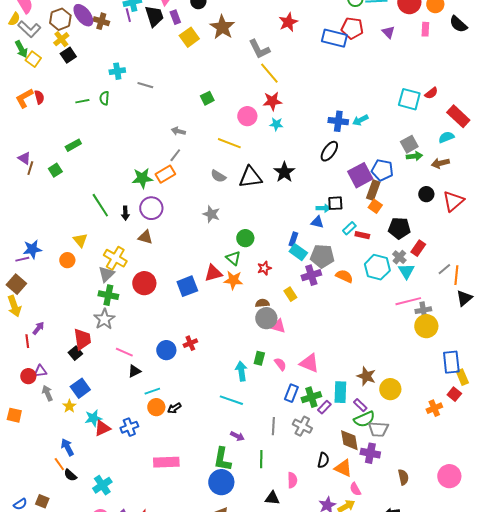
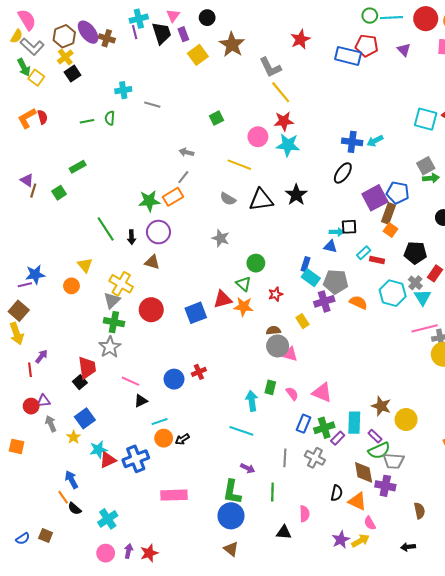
cyan star: (276, 124) -> (288, 145), size x1.6
blue cross: (129, 427) -> (136, 459), size x1.4

